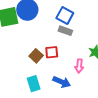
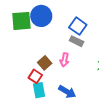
red square: (52, 52) -> (35, 76), moved, turned 32
pink arrow: (79, 66) -> (64, 60), moved

